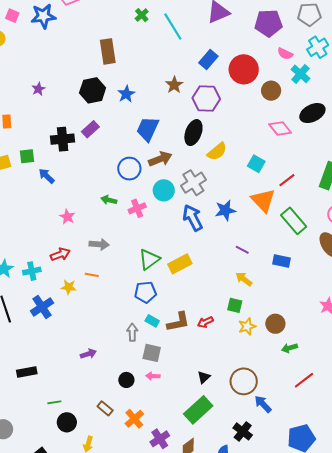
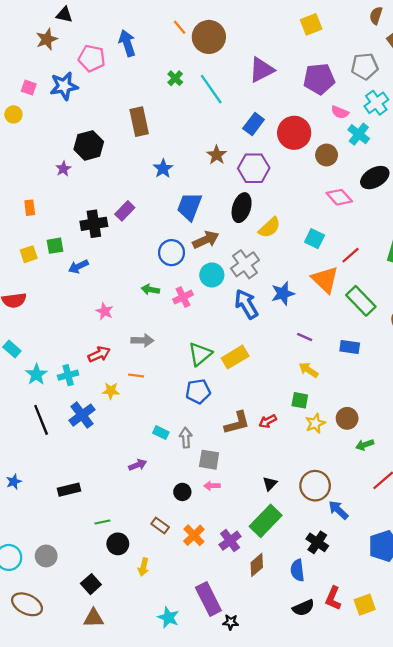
black hexagon: (93, 90) -> (89, 145), moved
blue arrow: (47, 176) -> (78, 267), turned -66
cyan rectangle: (152, 321) -> (161, 433), moved
purple cross: (160, 439) -> (230, 541), moved

